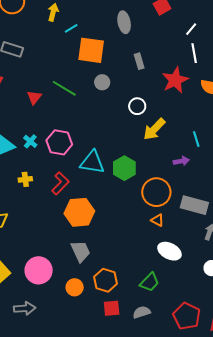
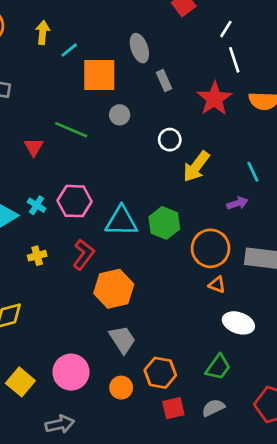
gray ellipse: (124, 22) -> (139, 48), moved

